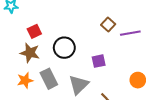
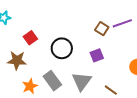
brown square: (108, 24) -> (102, 29), moved
brown star: (30, 53) -> (17, 60), moved

